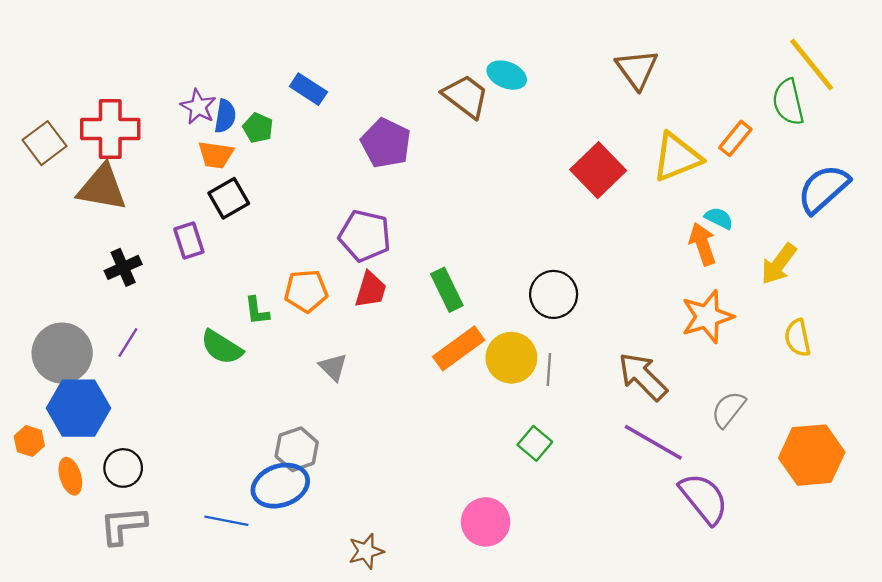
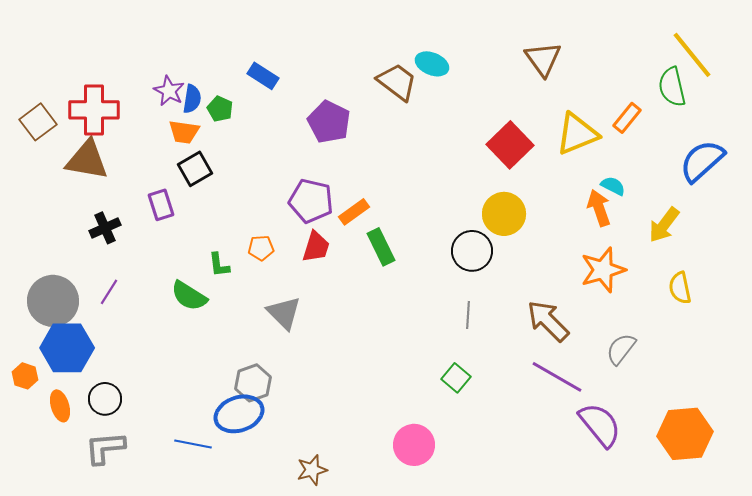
orange pentagon: (306, 291) -> (261, 248), size x0.7
orange rectangle: (459, 348) -> (354, 212), moved, size x0.7
yellow circle: (511, 358) -> (504, 214), moved
gray triangle: (333, 367) -> (284, 313), size x1.4
orange hexagon: (812, 455) -> (685, 434), moved

